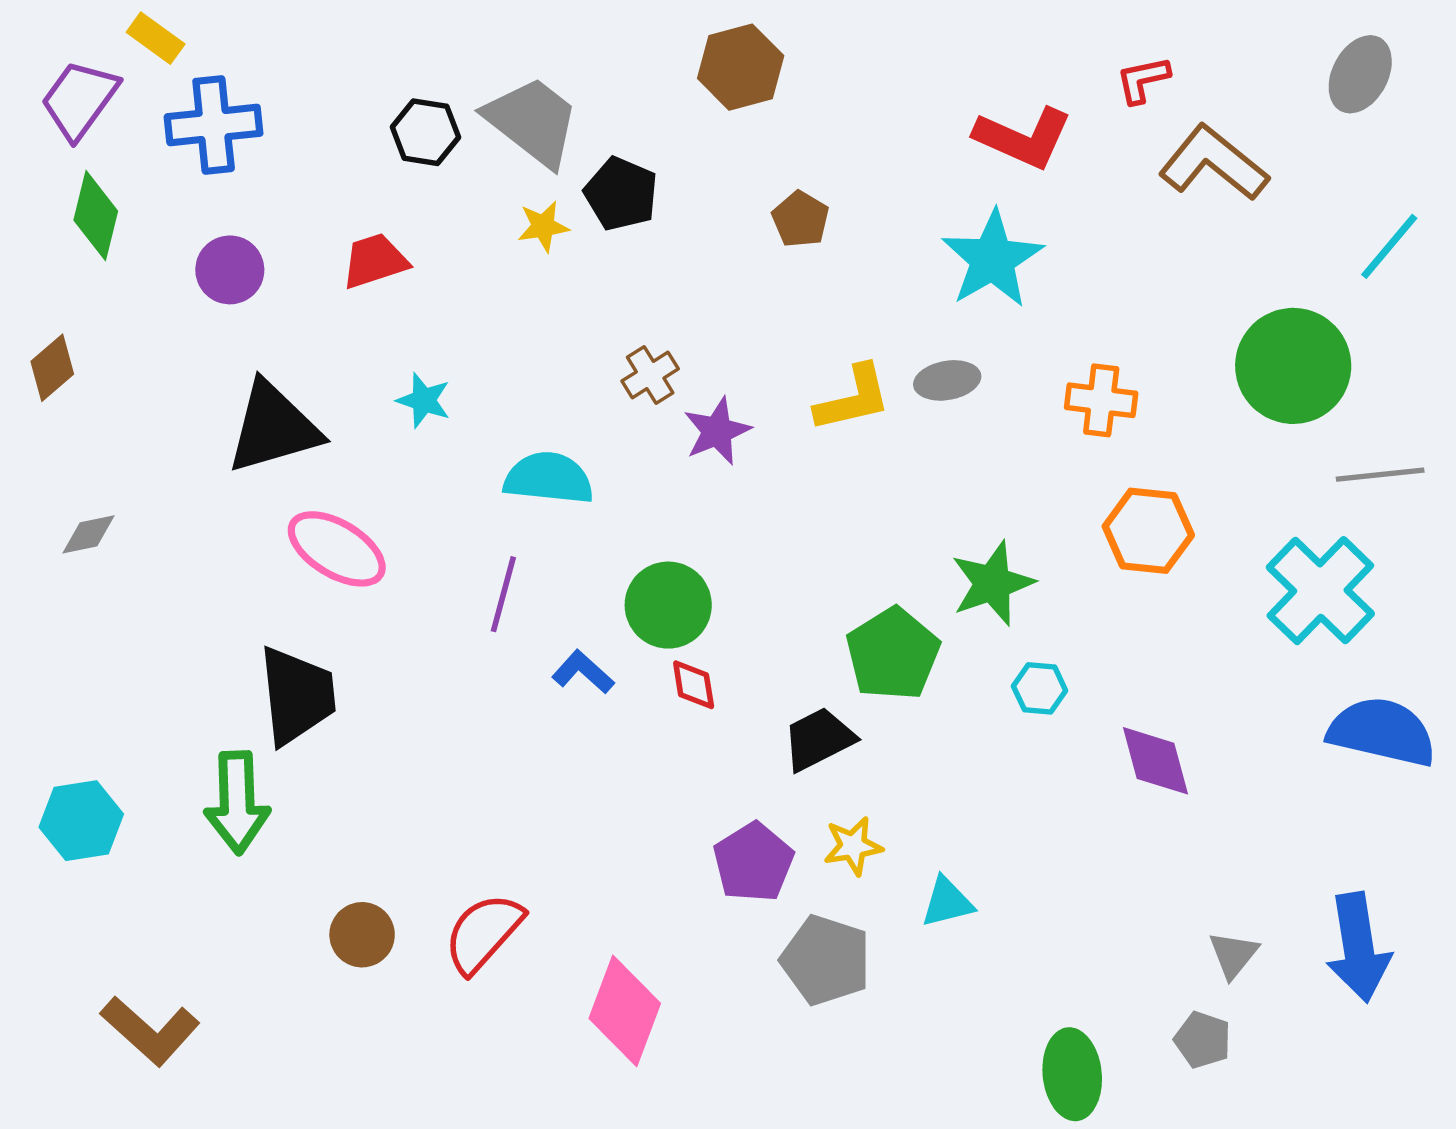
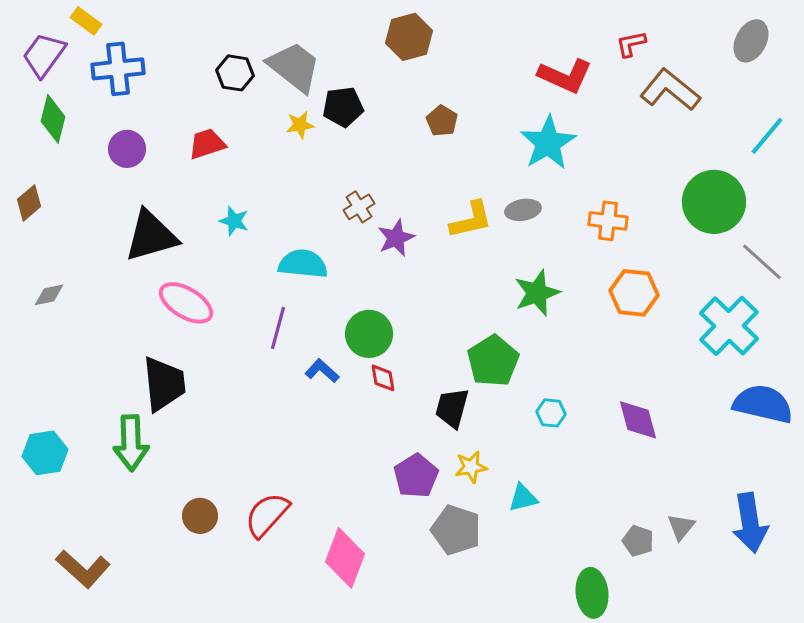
black pentagon: (621, 194) -> (343, 107), turned -30
gray line: (1380, 475) -> (762, 262), turned 48
green star: (992, 583) -> (537, 293), moved
cyan hexagon: (1040, 688) -> (551, 413), moved
black trapezoid: (819, 739) -> (452, 408), turned -48
gray pentagon: (1203, 1040) -> (638, 541), moved

